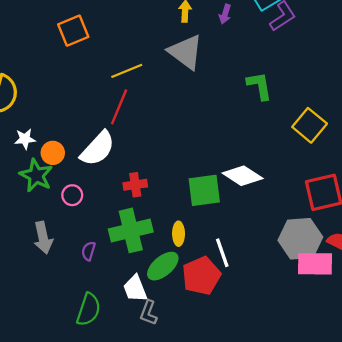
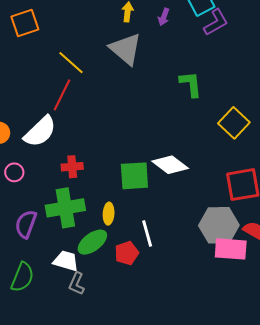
yellow line: (127, 71) -> (71, 63), turned 60
purple semicircle: (89, 251) -> (26, 224), size x1.6
red pentagon: (201, 276) -> (127, 253), size x0.7
white trapezoid: (135, 289) -> (66, 261), turned 124

